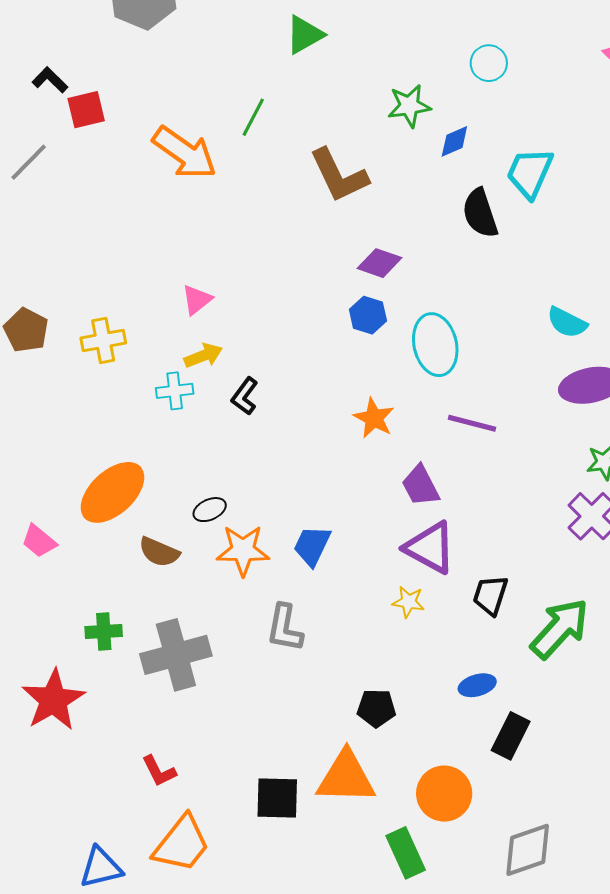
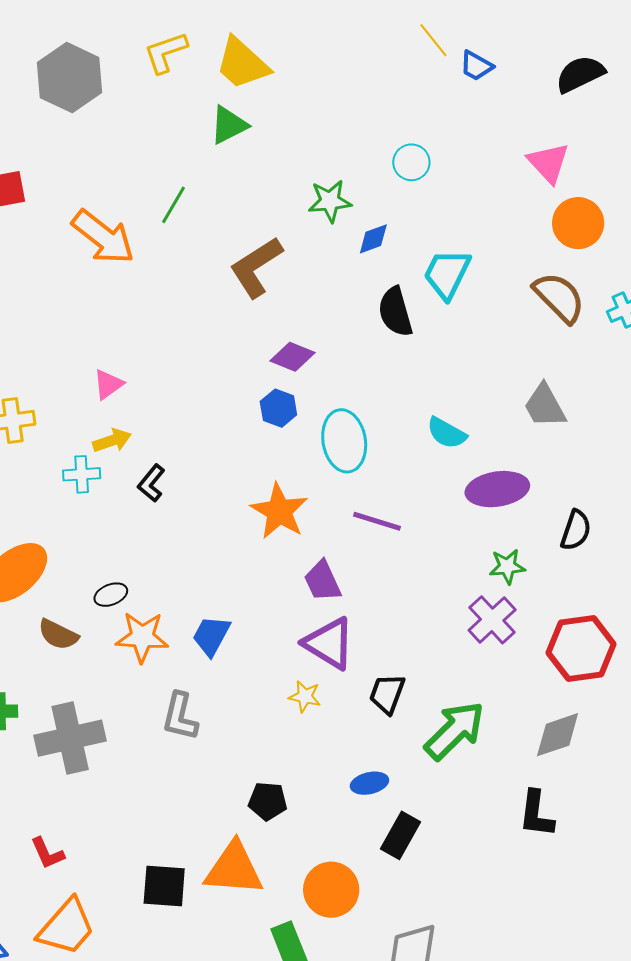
brown L-shape: (339, 175) -> (256, 267), turned 80
cyan semicircle: (567, 322) -> (447, 433), moved
orange star: (374, 418) -> (279, 511), size x1.4

